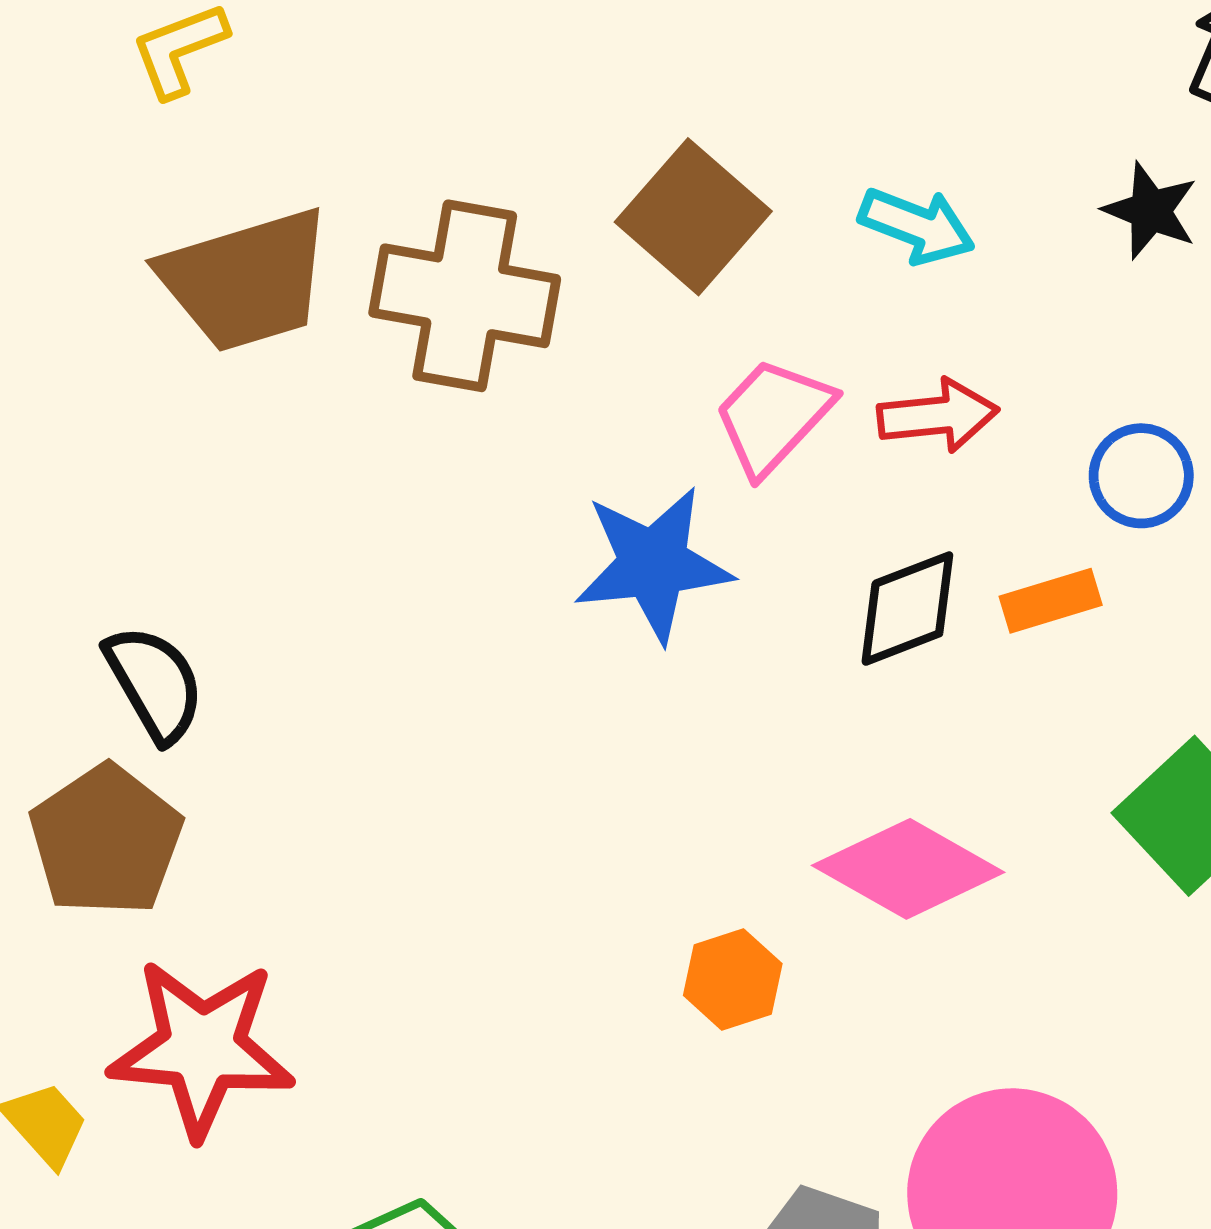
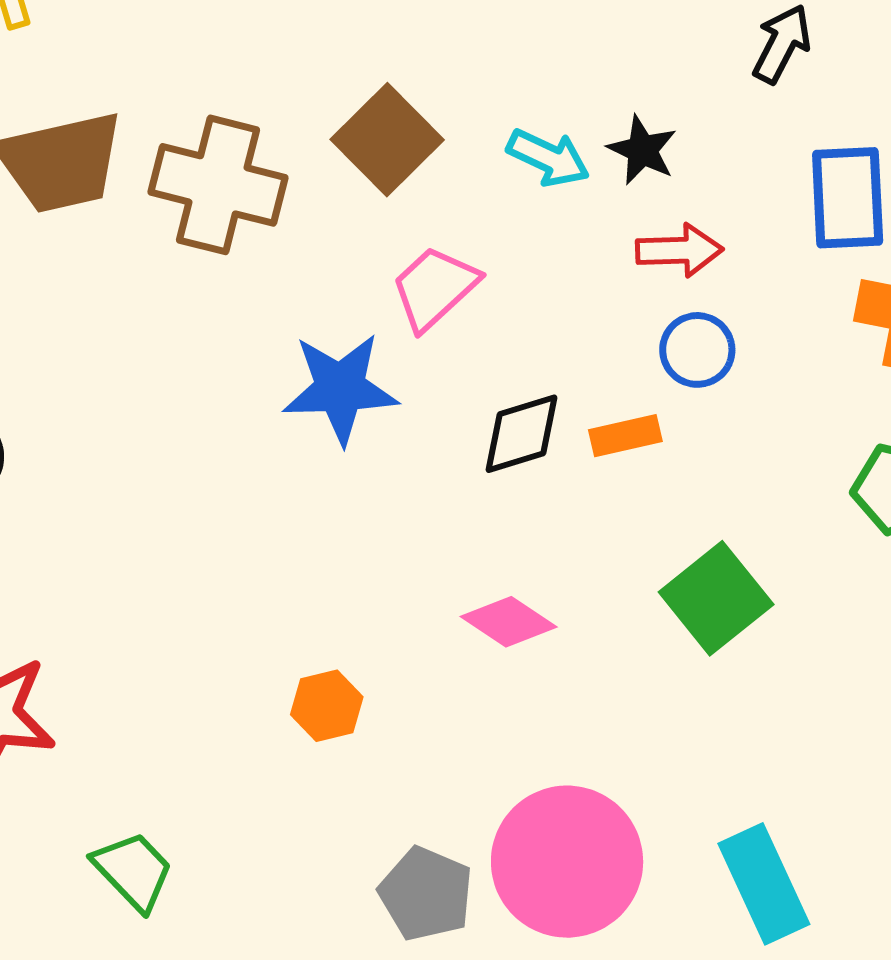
black star: (1151, 211) -> (642, 150), moved
red arrow: (938, 416) -> (679, 250), moved
pink diamond: (908, 869) -> (509, 622), size x0.7
orange hexagon: (733, 980) -> (327, 706), moved

